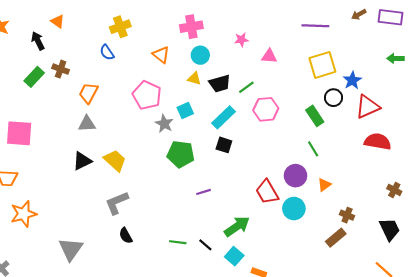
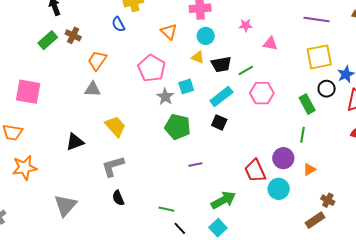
green line: (313, 149) -> (302, 135), turned 35
black triangle: (82, 161) -> (75, 142), moved
black line: (205, 245) -> (180, 228), moved

